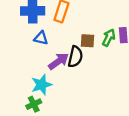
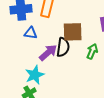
green arrow: (109, 38) -> (92, 51), moved
brown square: (87, 41) -> (73, 32), size x1.5

